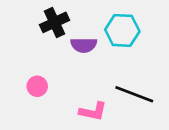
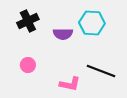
black cross: (54, 22) -> (28, 21), moved

